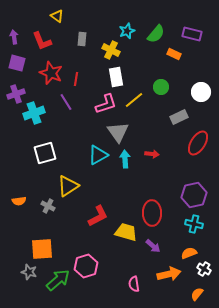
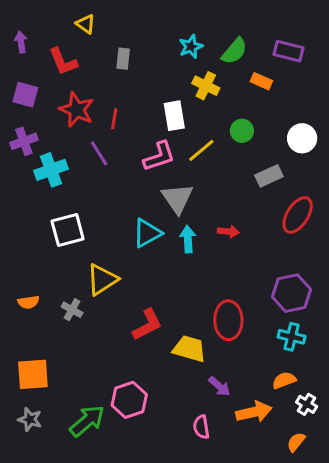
purple arrow: (14, 37) -> (21, 42), moved
yellow cross: (111, 50) -> (206, 86), moved
purple arrow: (153, 246) -> (219, 386), moved
orange square: (42, 249) -> (33, 374), moved
gray star: (29, 272) -> (30, 419), moved

